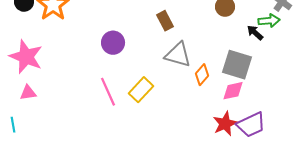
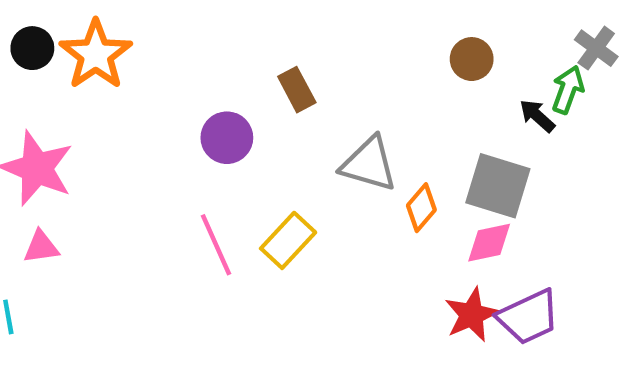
brown rectangle: (165, 21) -> (297, 90), moved
green arrow: (269, 21) -> (568, 90), turned -65

